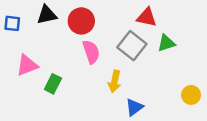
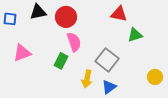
gray square: (132, 46) -> (107, 60), moved
yellow arrow: (115, 81) -> (87, 79), moved
green rectangle: (53, 84) -> (61, 61), moved

